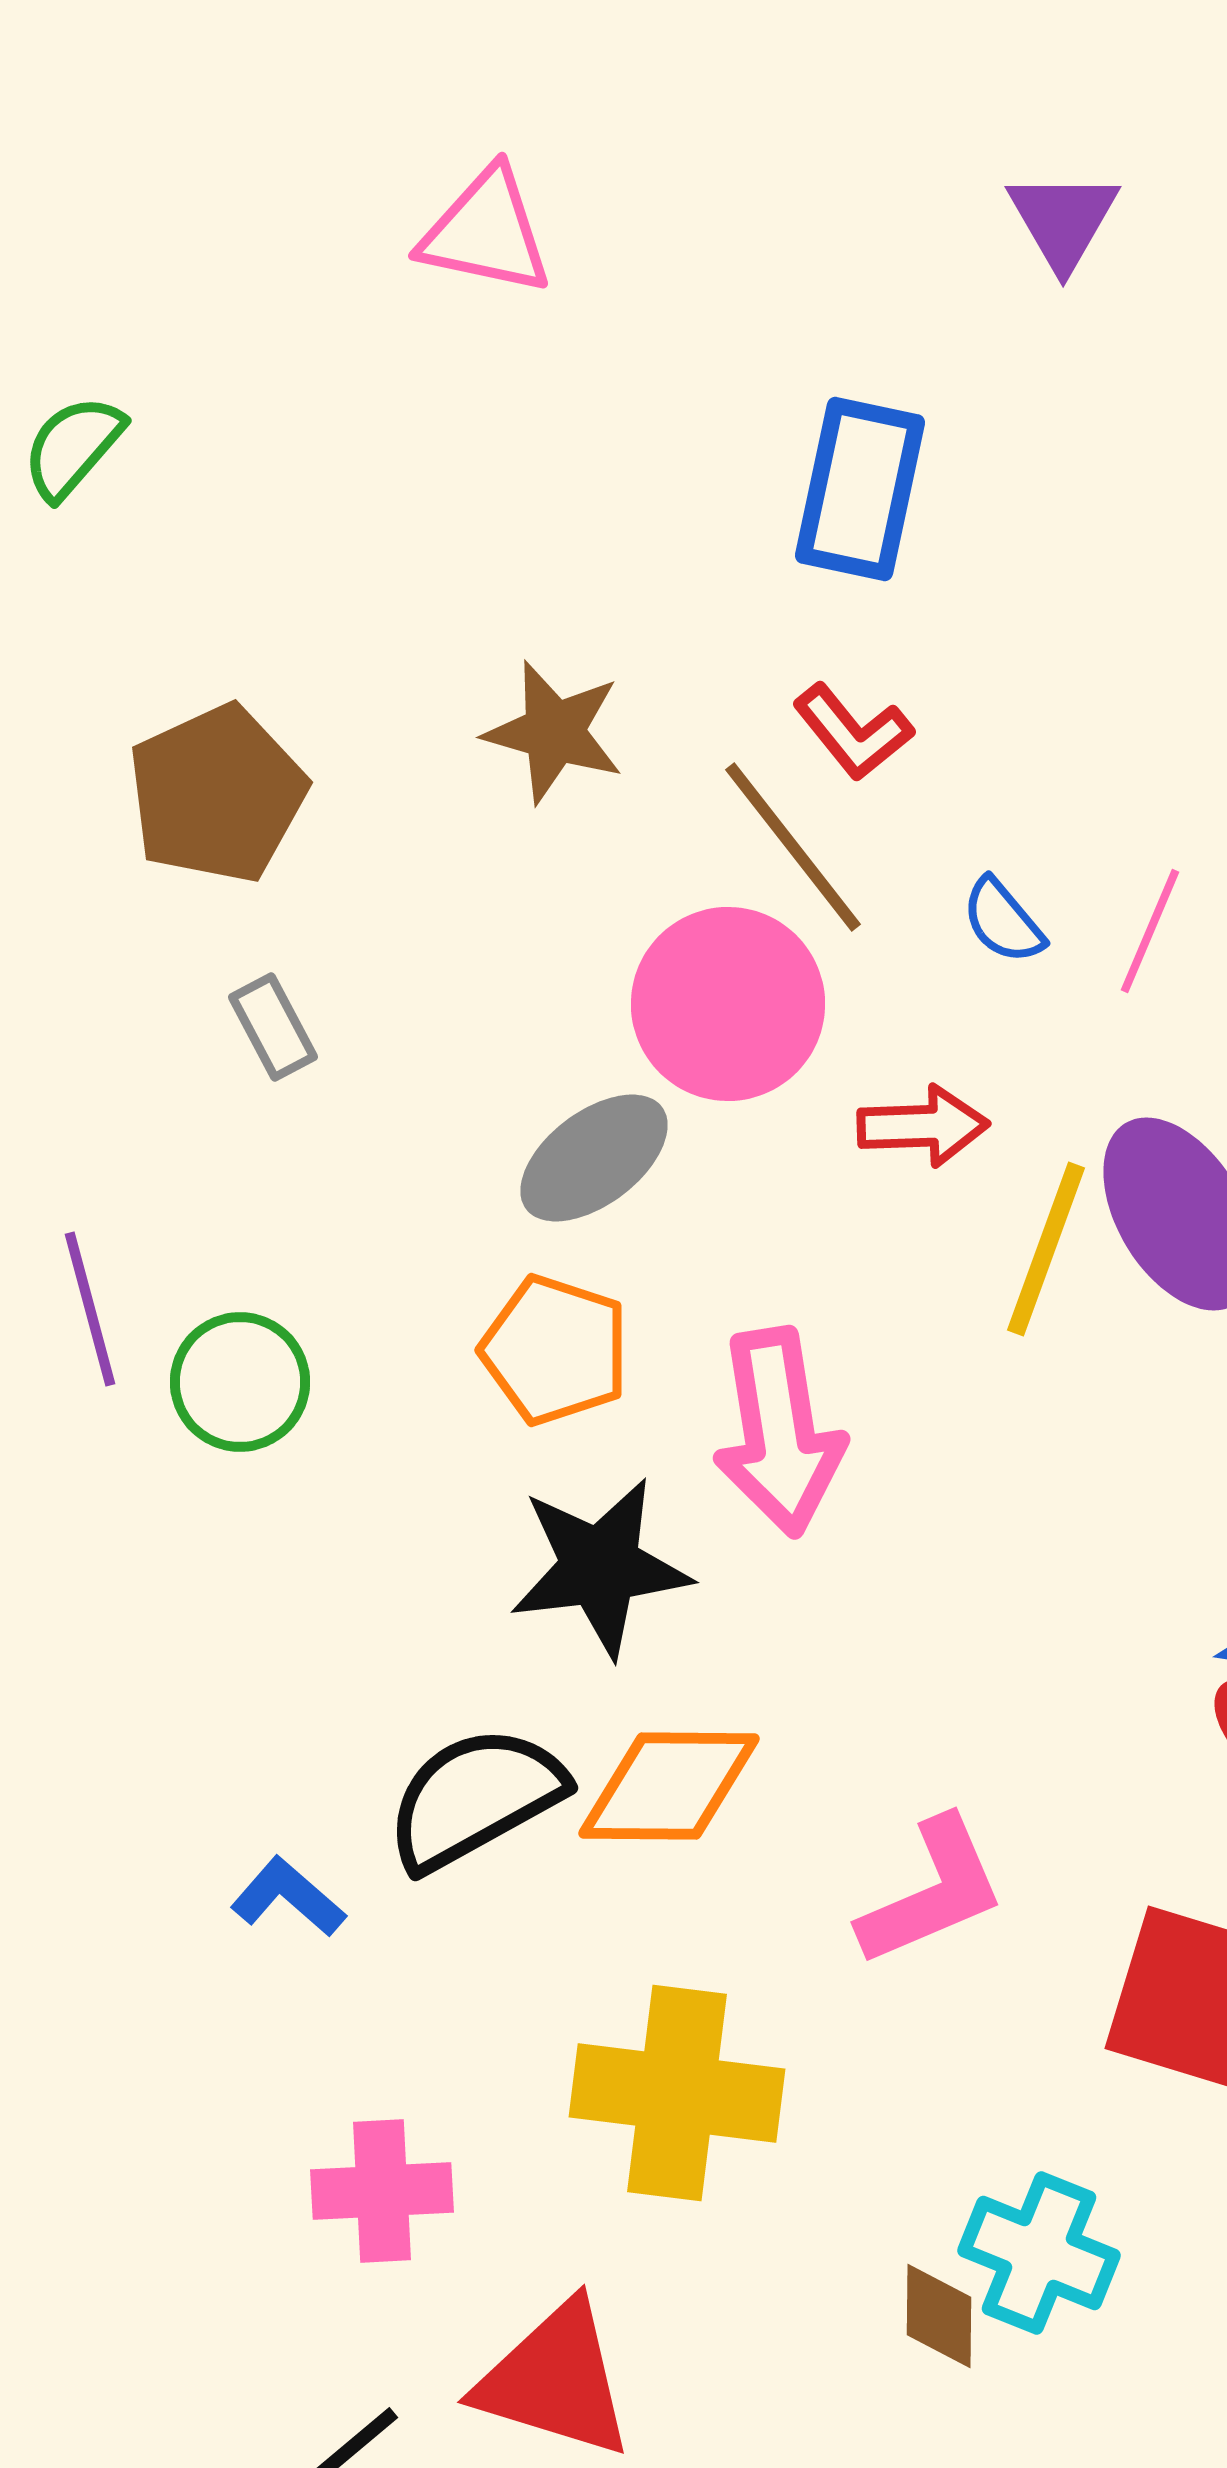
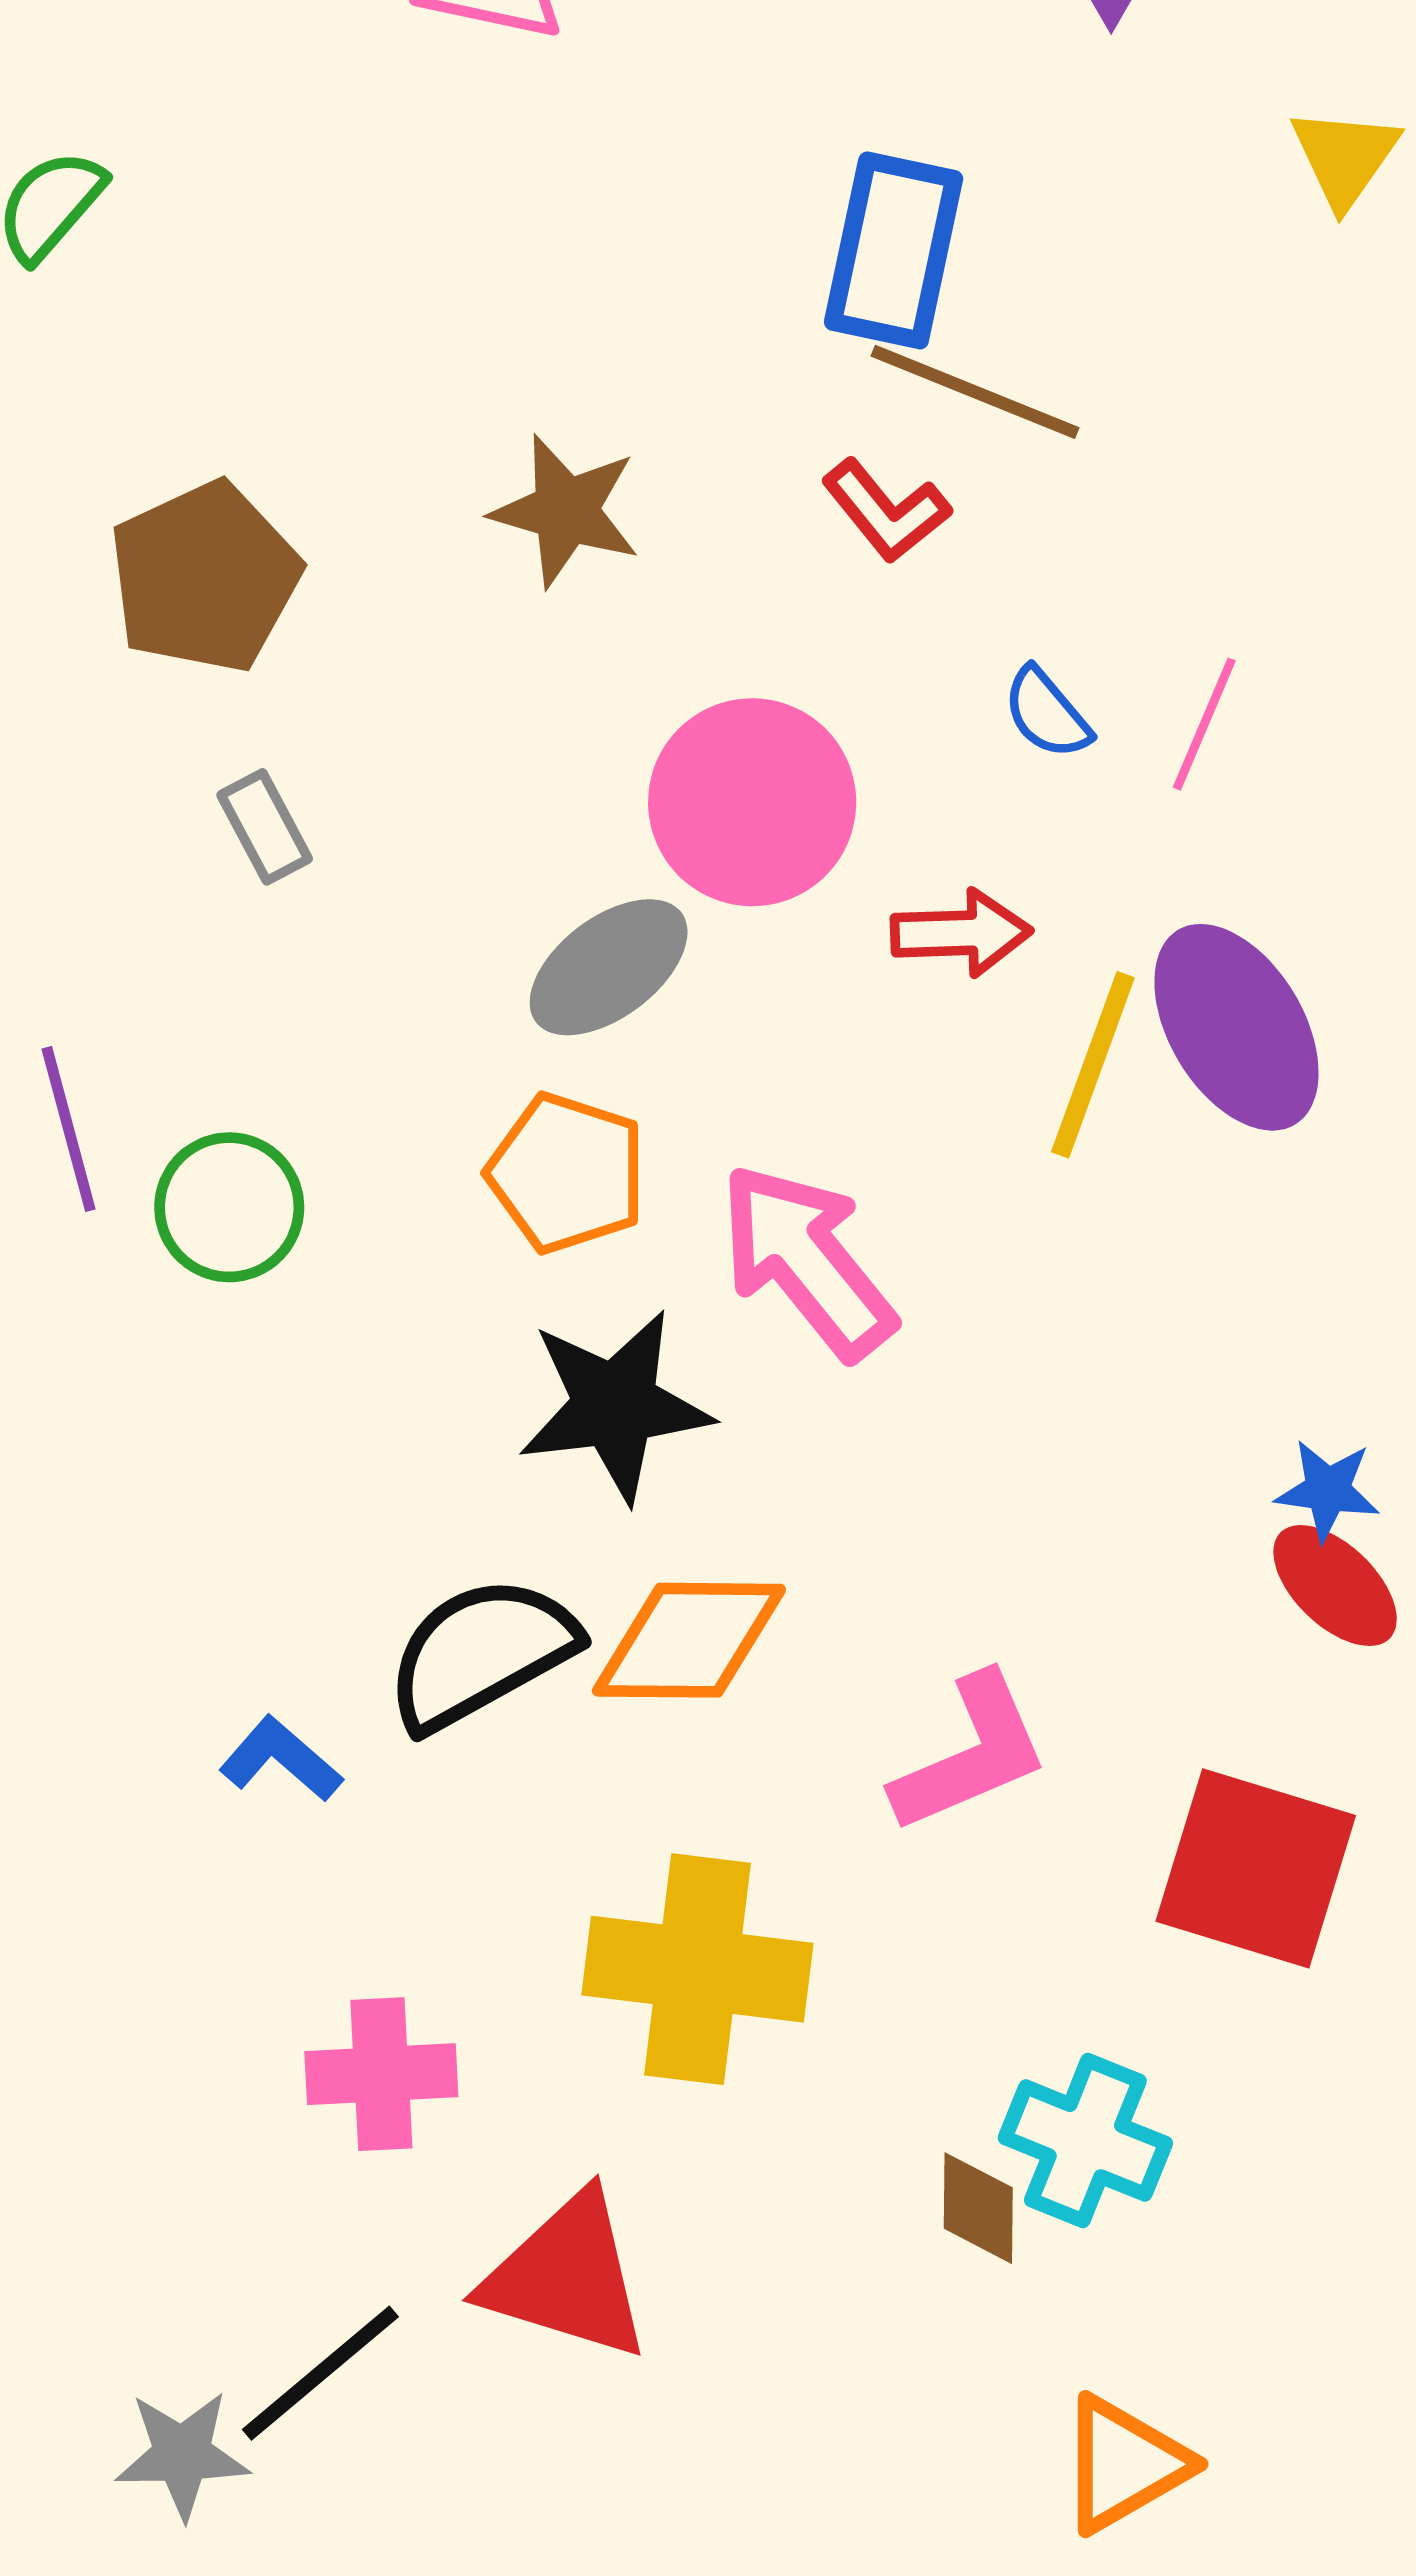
brown line: (793, 847) -> (975, 392), moved, turned -30
pink arrow: (779, 1432) -> (807, 1261), turned 150

